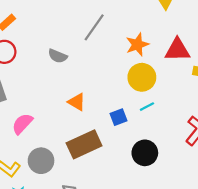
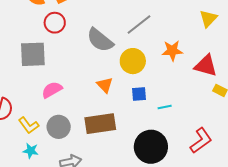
gray semicircle: (58, 56) -> (100, 40), size x1.6
yellow circle: (142, 77) -> (133, 61), moved
blue square: (119, 117) -> (139, 94), moved
black circle: (145, 153) -> (151, 147), size x1.4

